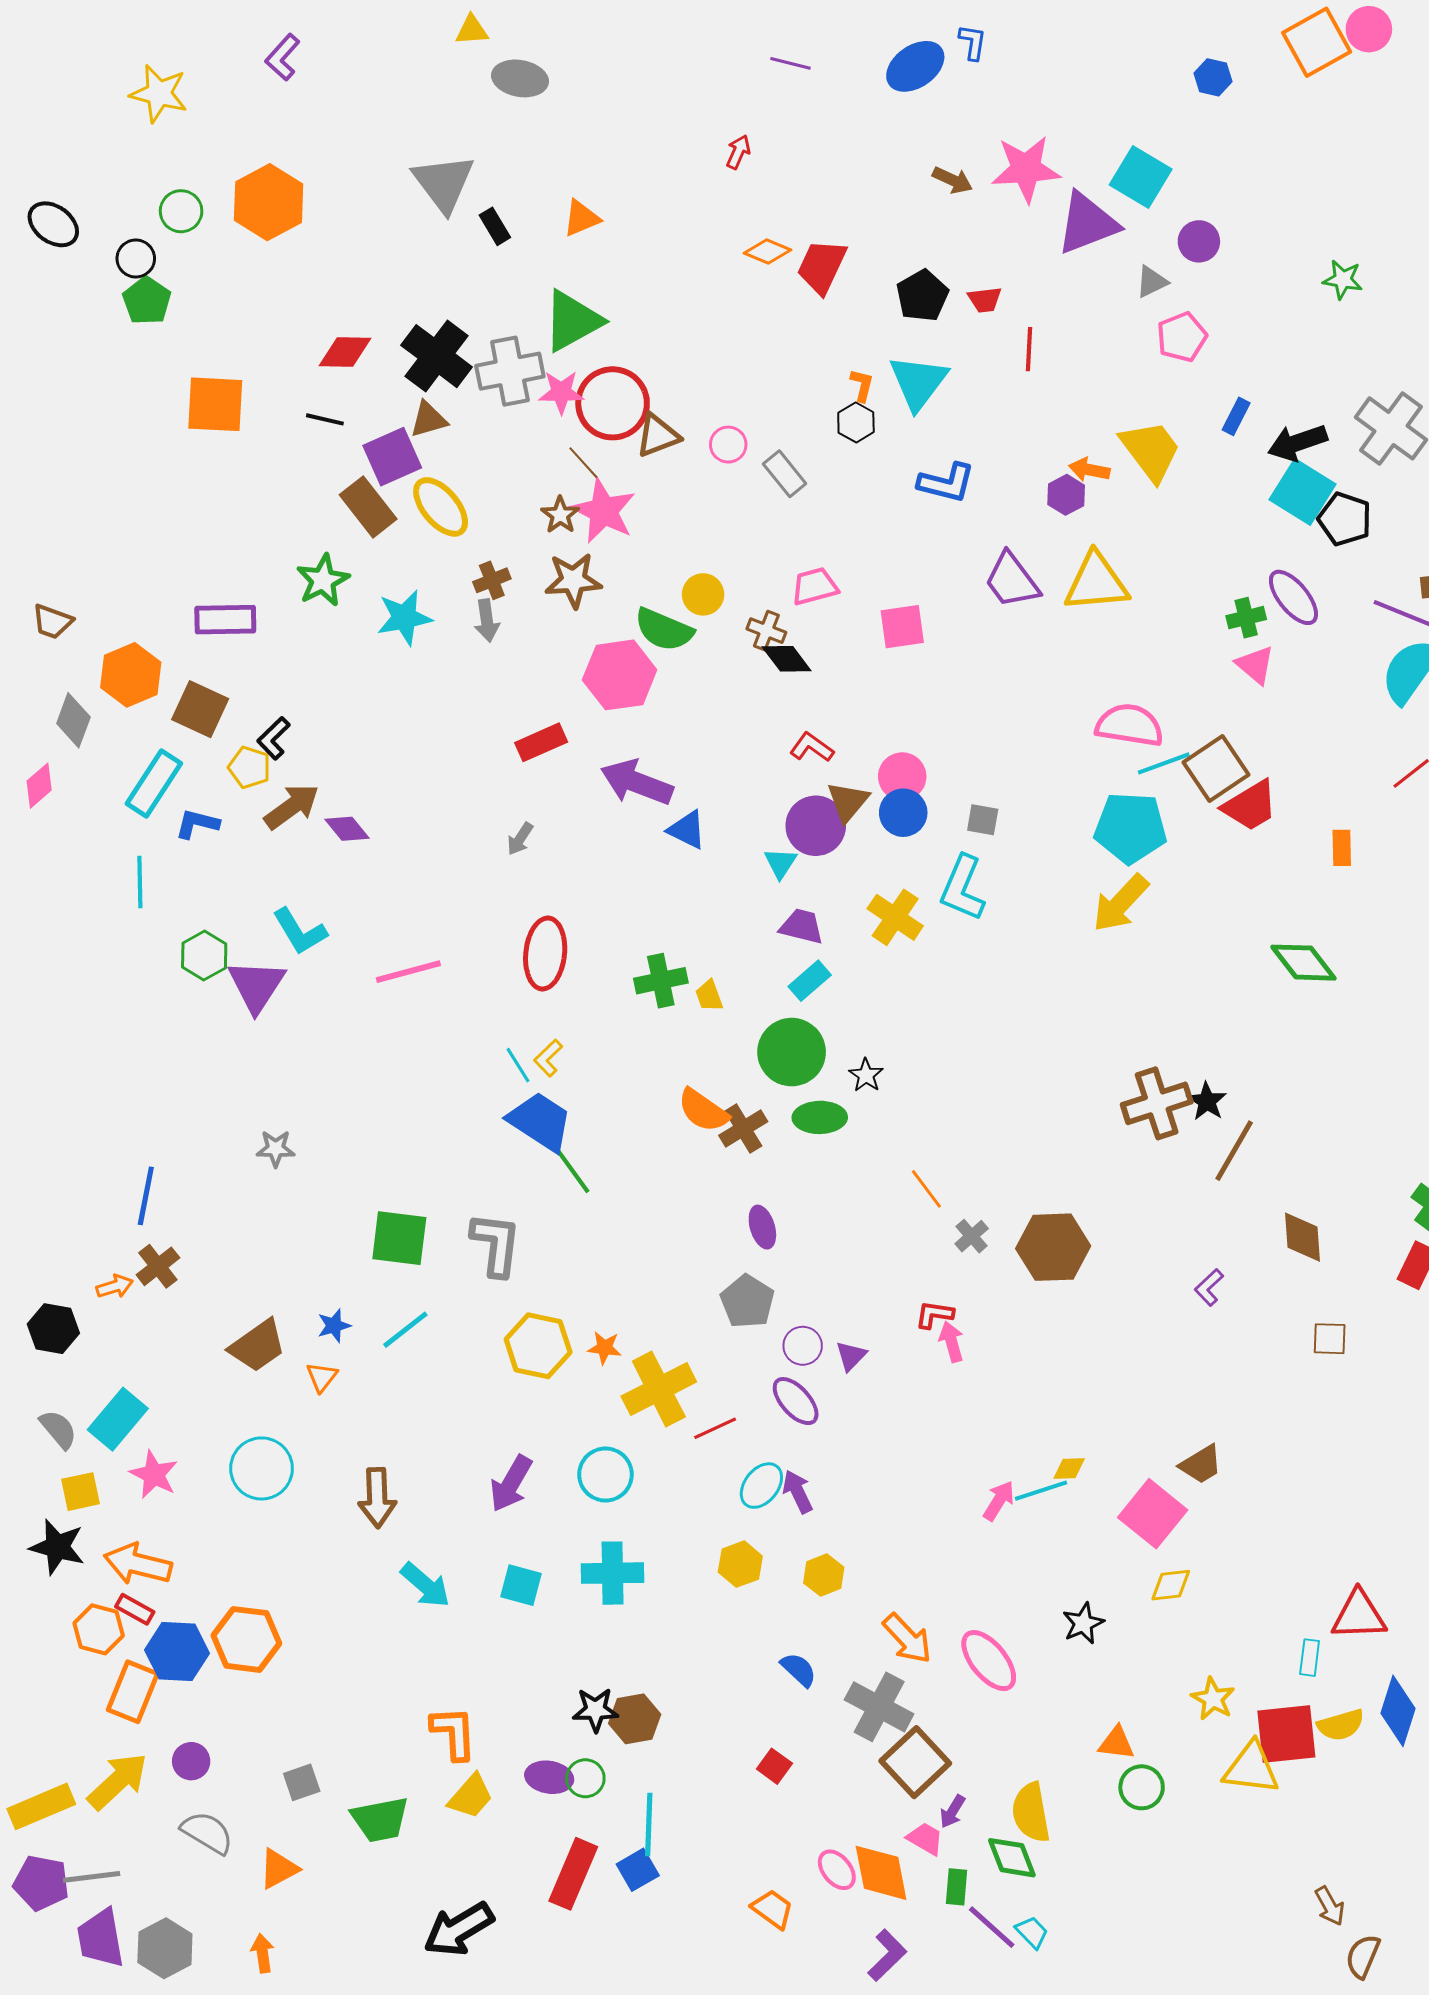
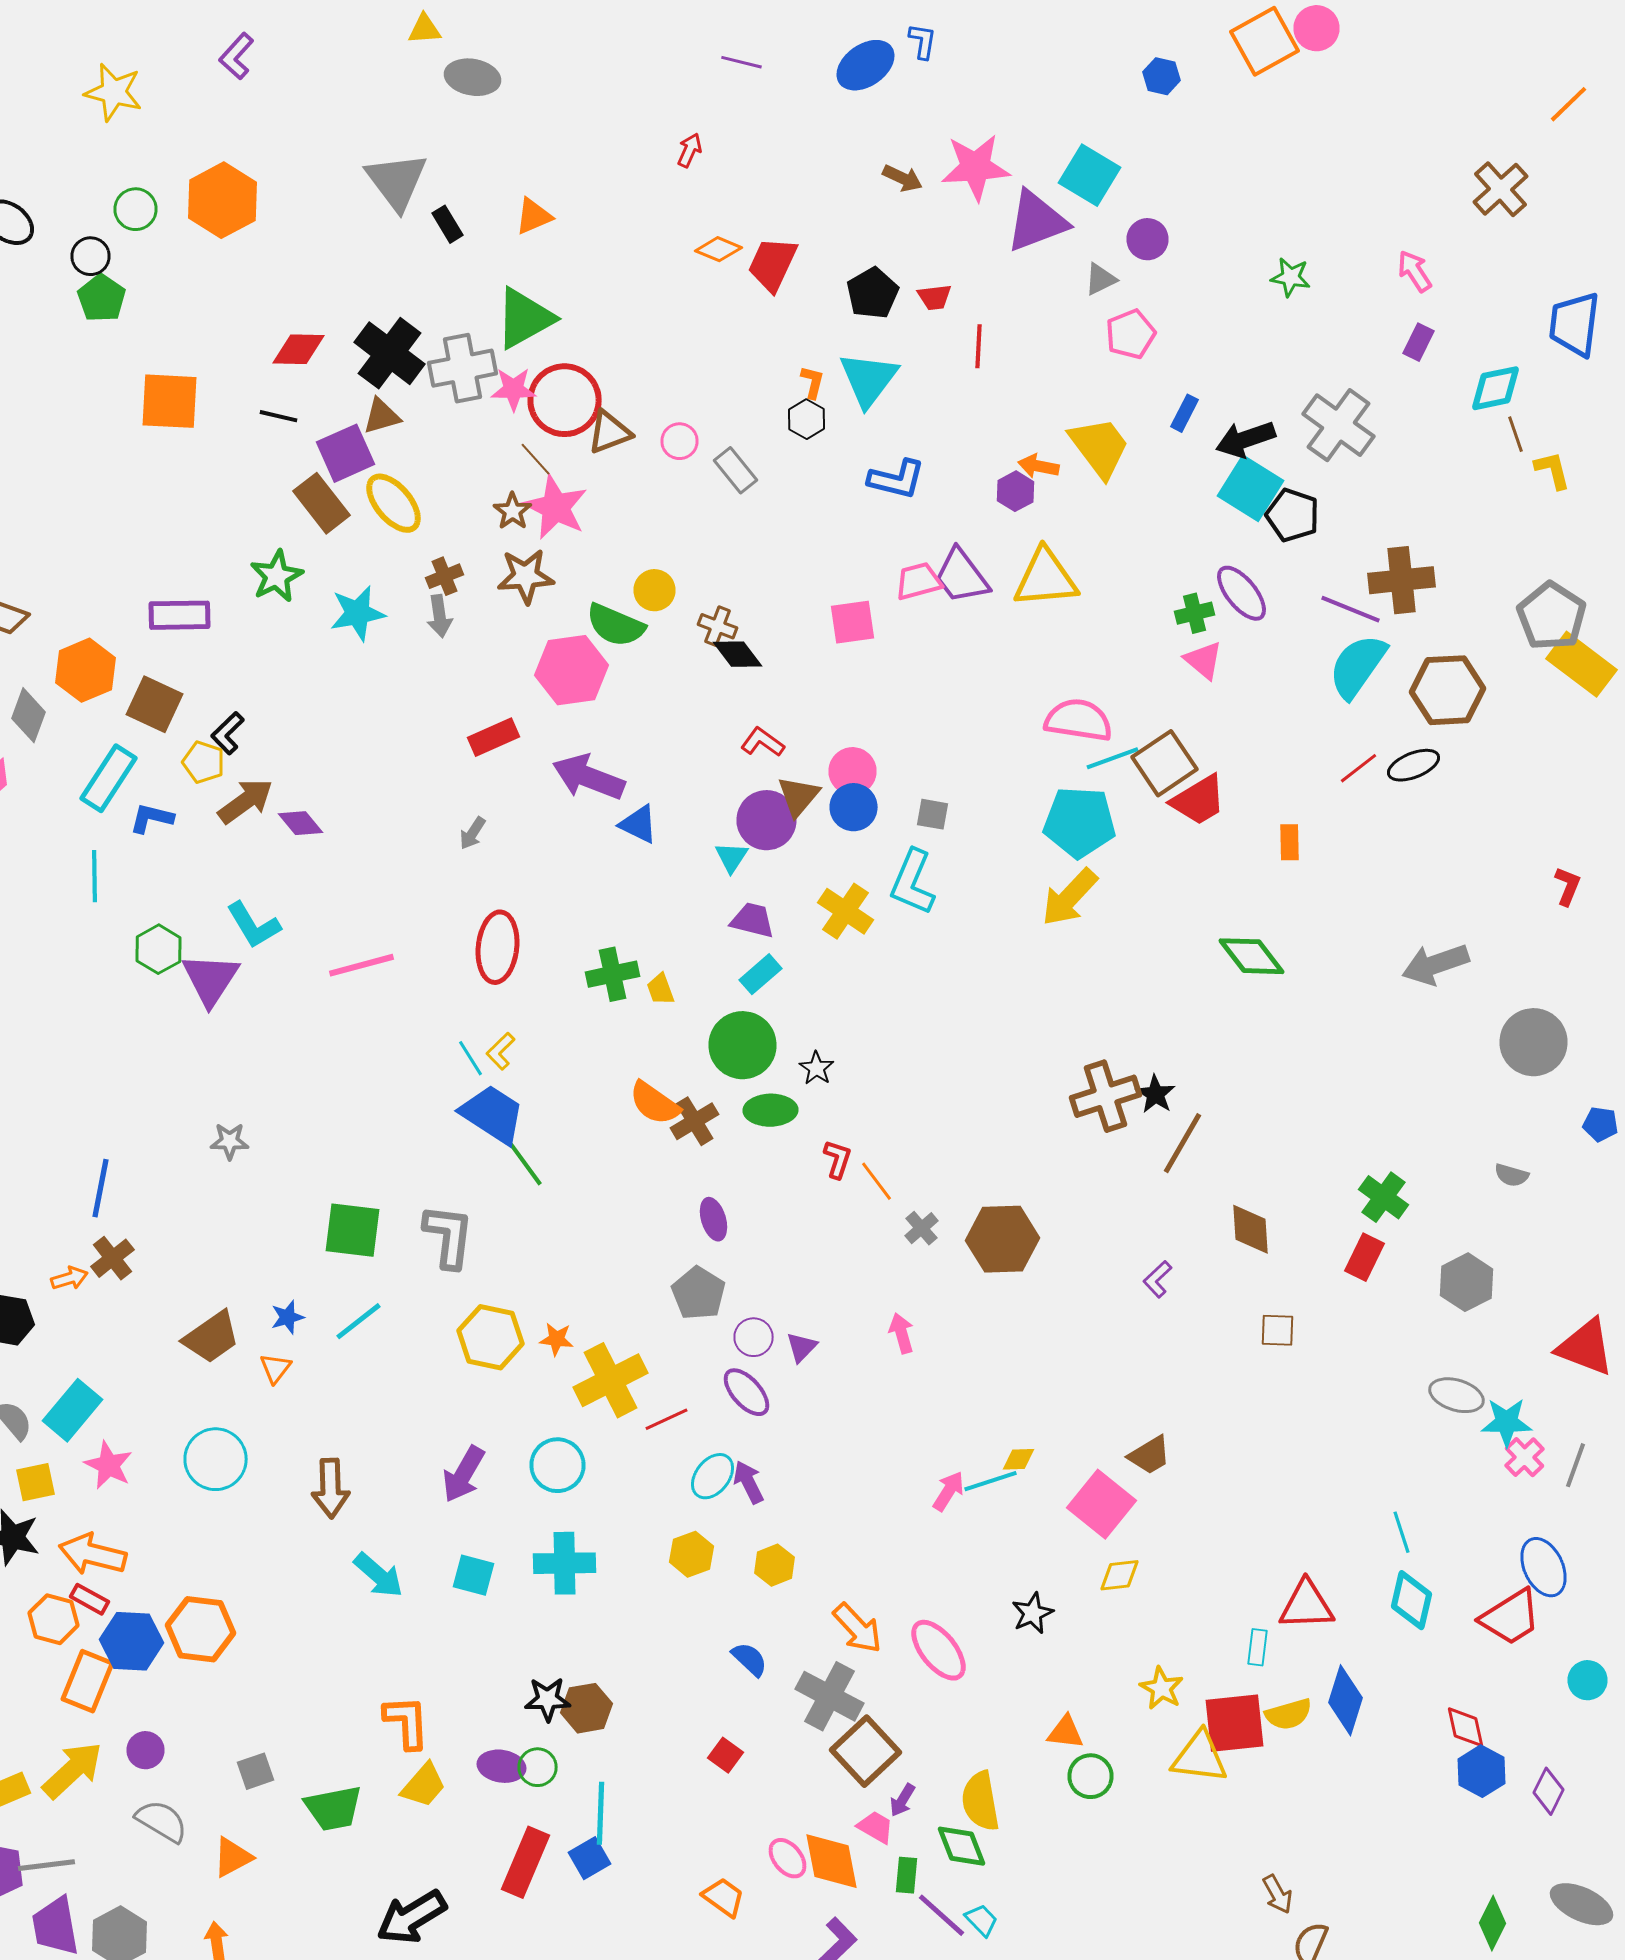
pink trapezoid: (815, 586) -> (918, 581), moved
red L-shape: (934, 1315) -> (838, 1159), moved, turned 99

